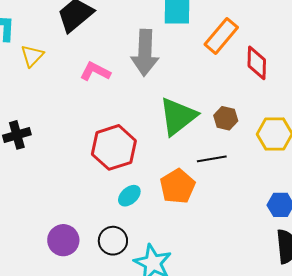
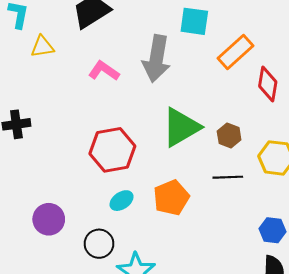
yellow triangle: (32, 56) -> (42, 47), turned 30
black line: (212, 159) -> (228, 177), moved
purple circle: (63, 240) -> (49, 219), moved

